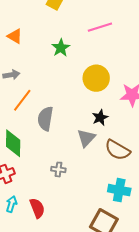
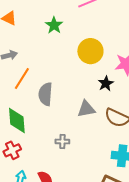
black star: (100, 117) -> (106, 83), moved
gray triangle: (86, 138) -> (86, 109), turned 42

